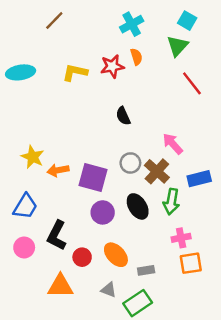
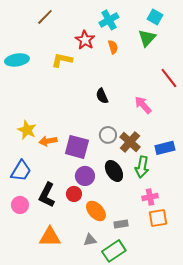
red star: (112, 66) -> (85, 40), moved, turned -30
red line: (192, 83) -> (169, 78), moved
pink arrow: (173, 144) -> (143, 105), moved
red circle: (82, 257) -> (74, 194), moved
gray triangle: (109, 290) -> (90, 240), turned -32

